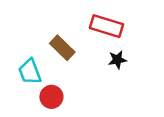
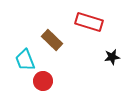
black star: (117, 60) -> (112, 57), moved

